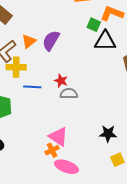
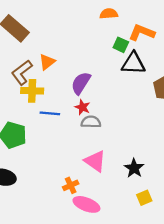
purple semicircle: (51, 41) -> (81, 83), moved
black star: (108, 134) -> (134, 168), turned 30
pink triangle: (58, 137) -> (95, 161), moved

